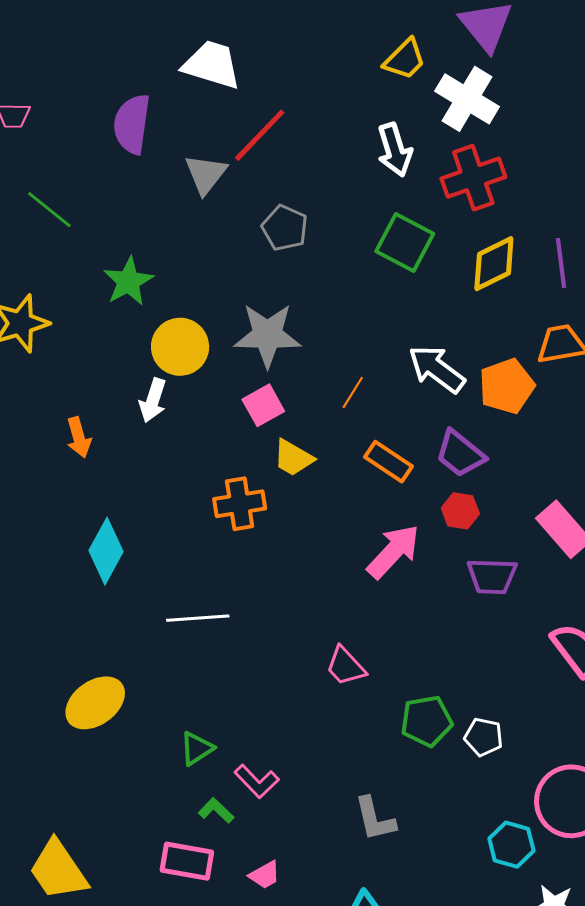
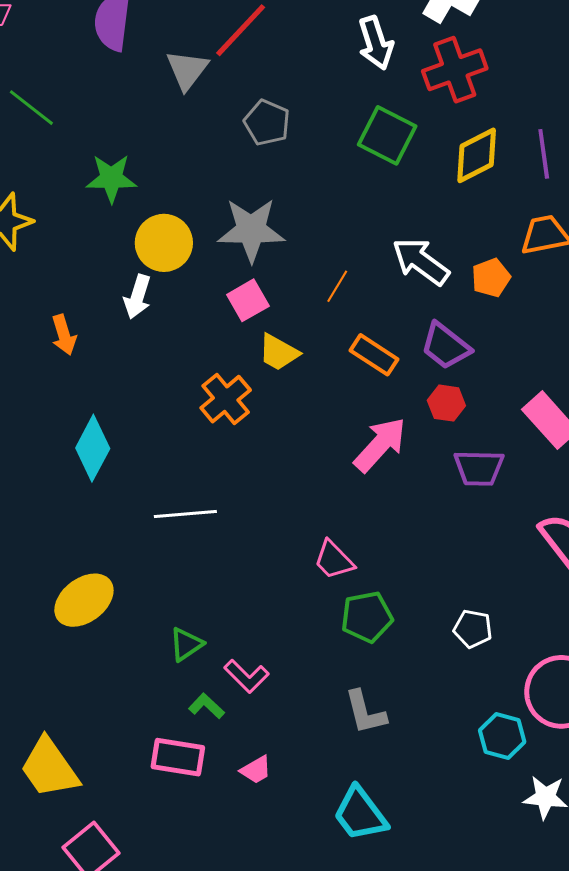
green star: (128, 281) -> (111, 178), turned 30
orange pentagon: (507, 386) -> (491, 278), size x0.7
orange cross: (240, 504) -> (226, 399), turned -30
green pentagon: (427, 721) -> (367, 617), moved

